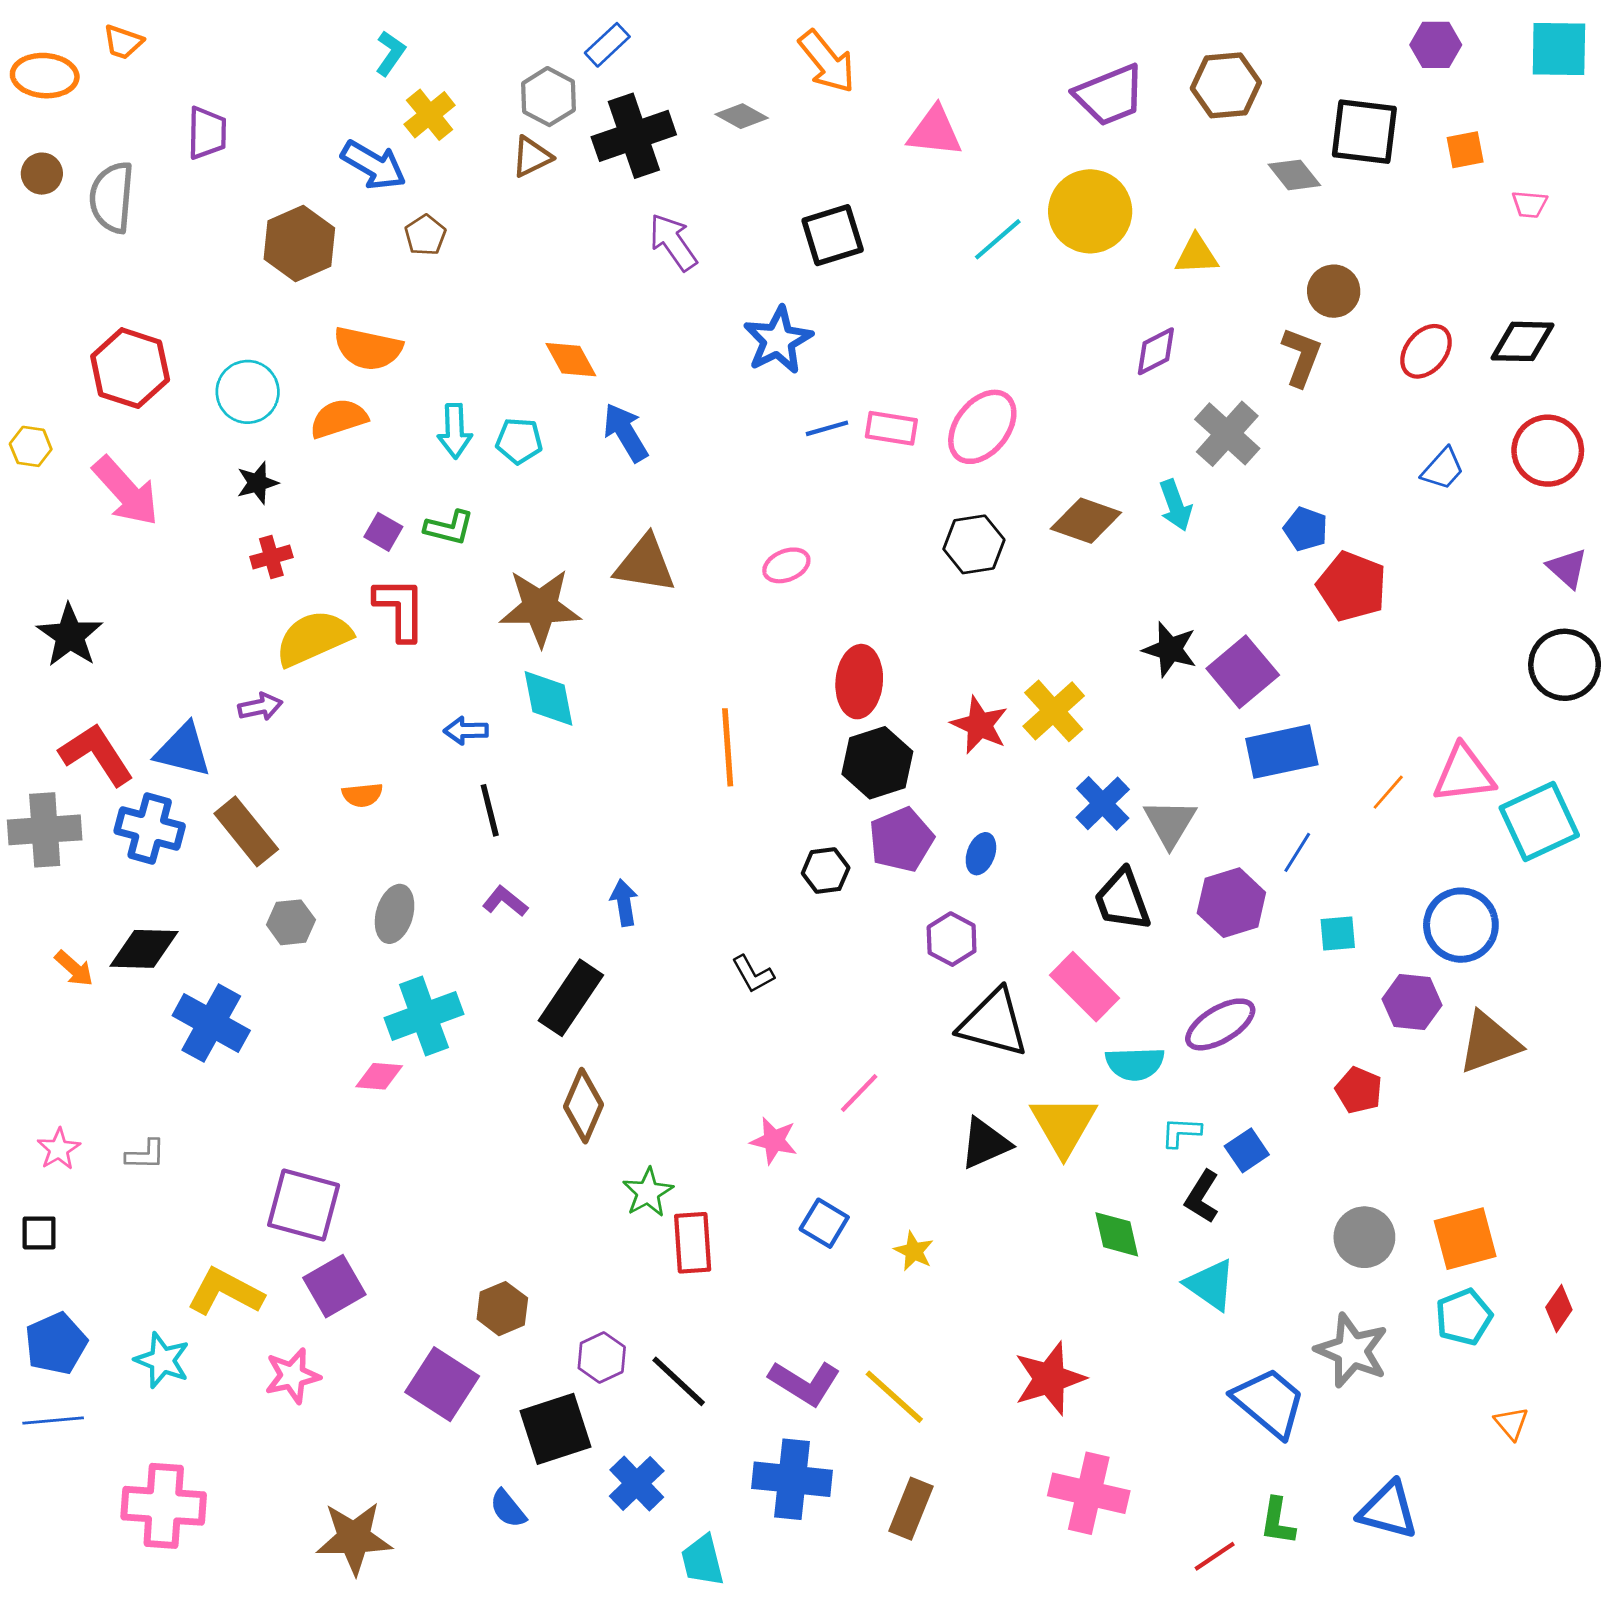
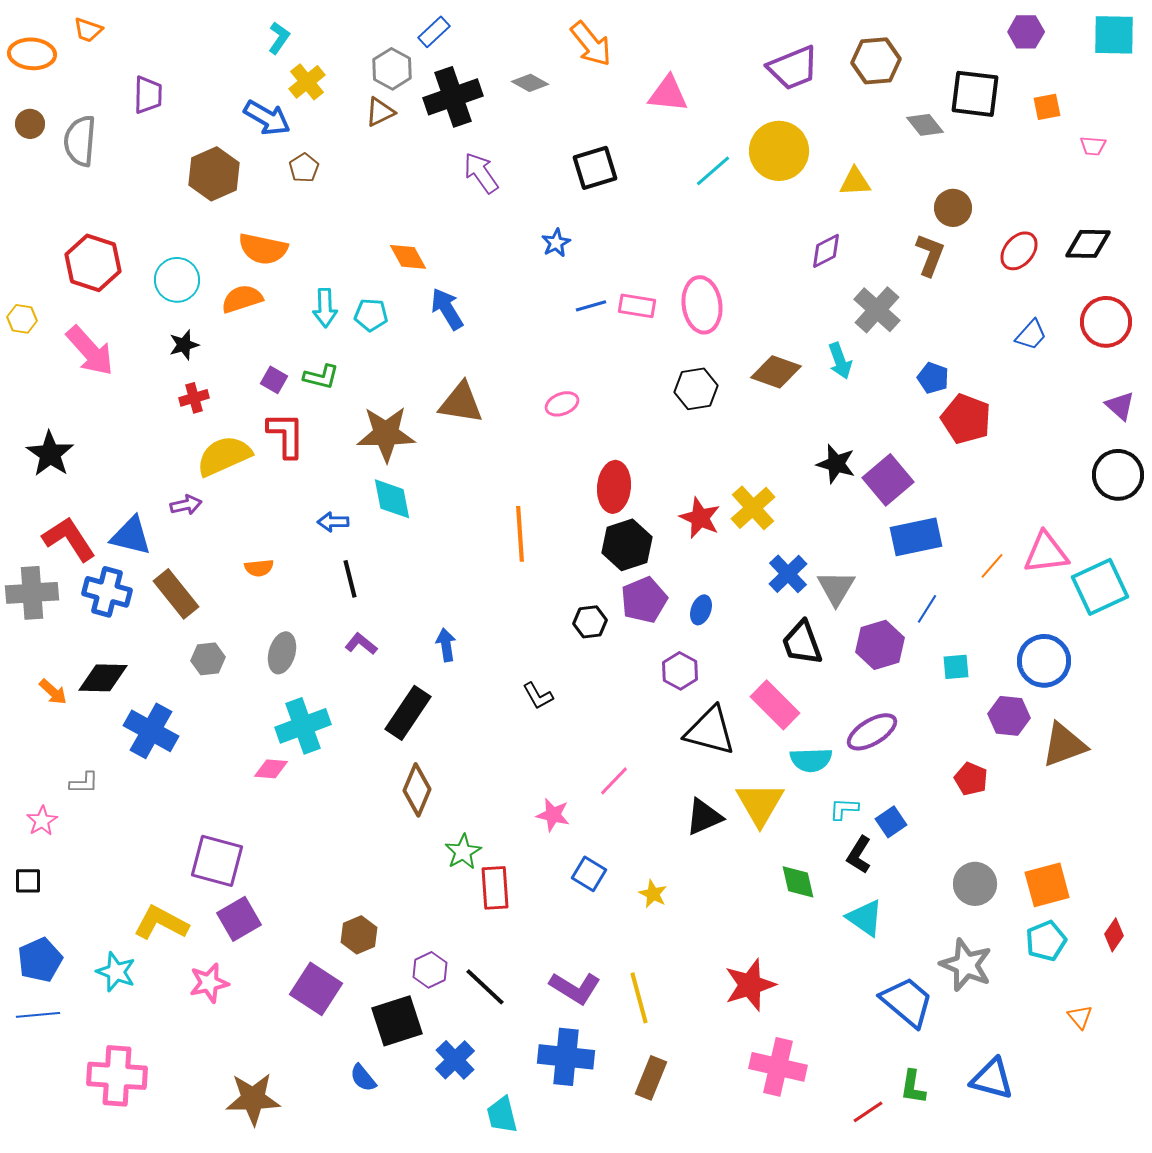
blue star: (778, 340) -> (556, 243), size x0.6
pink ellipse: (982, 427) -> (702, 305), turned -46
gray L-shape: (145, 1155) -> (84, 783), moved
yellow line: (894, 1397) -> (639, 998), turned 33

